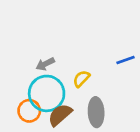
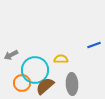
gray arrow: (45, 64) -> (11, 55), moved
yellow semicircle: (81, 79) -> (61, 59), turned 48

